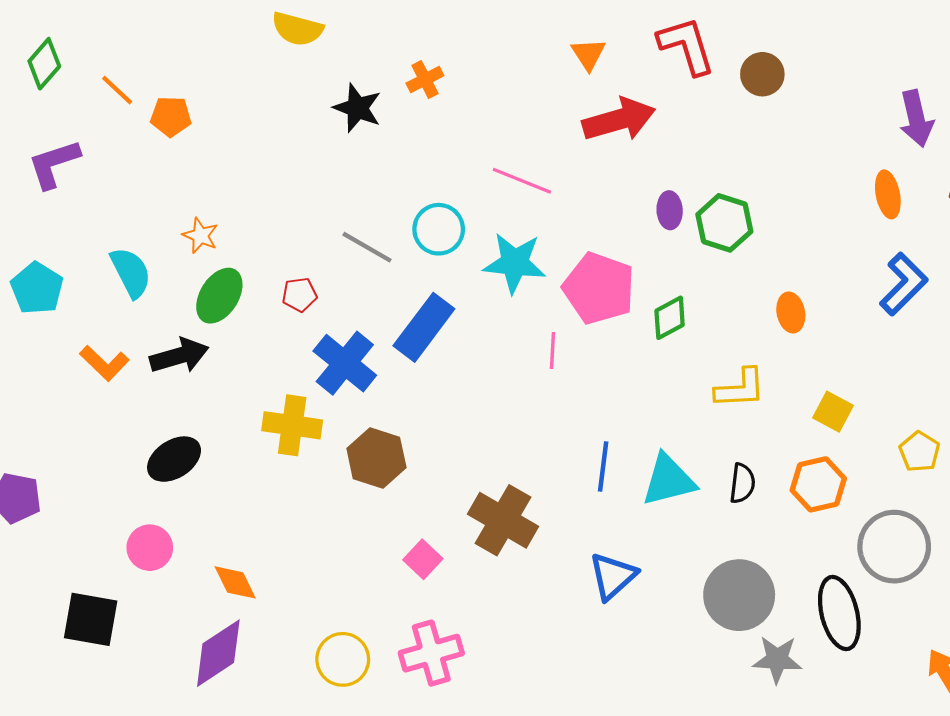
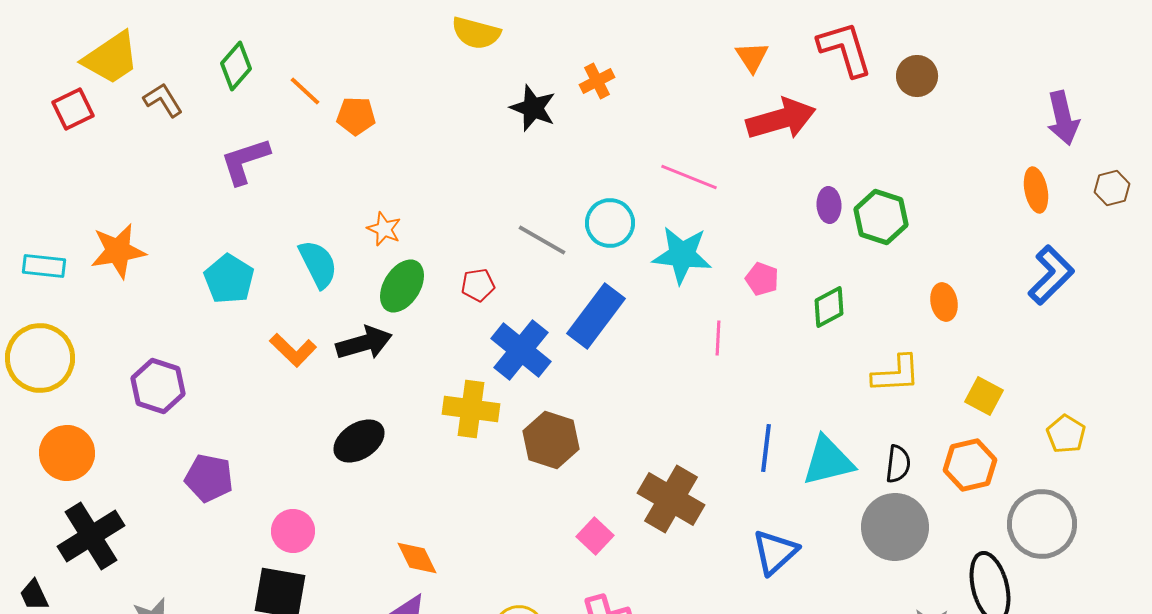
pink pentagon: (599, 288) -> (762, 279), size x0.5
pink circle: (150, 548) -> (293, 531), moved
gray circle: (739, 595) -> (895, 527), moved

